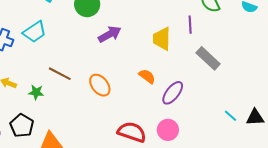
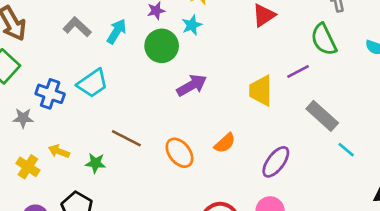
purple line: (190, 25) -> (298, 72), turned 66
orange semicircle: (147, 76) -> (225, 143), moved, turned 102
cyan line: (231, 116) -> (346, 150), moved

